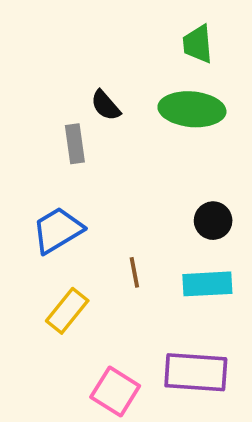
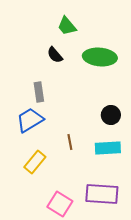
green trapezoid: (198, 44) -> (67, 26), moved, turned -35
gray rectangle: (75, 144) -> (39, 92), moved

